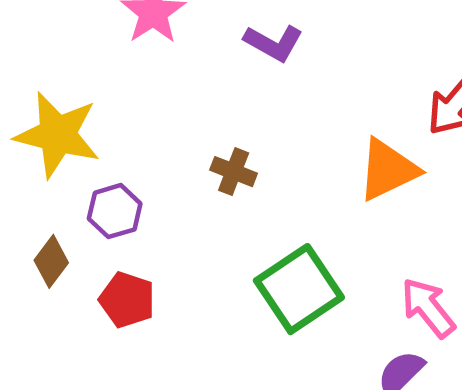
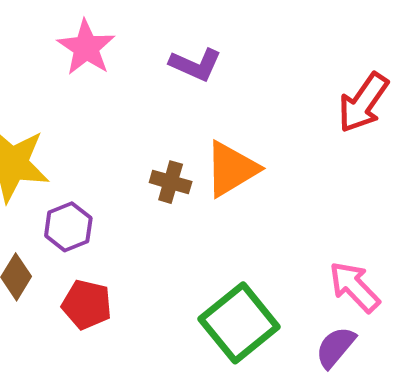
orange triangle: (388, 170) -> (231, 169), moved
green square: (299, 289) -> (239, 323), moved

